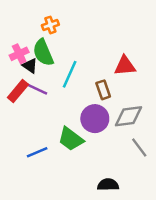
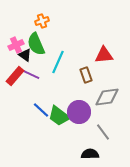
purple circle: (95, 119) -> (79, 112), moved
gray line: (139, 147) -> (103, 132), moved
blue line: (37, 152) -> (41, 110), moved, turned 66

